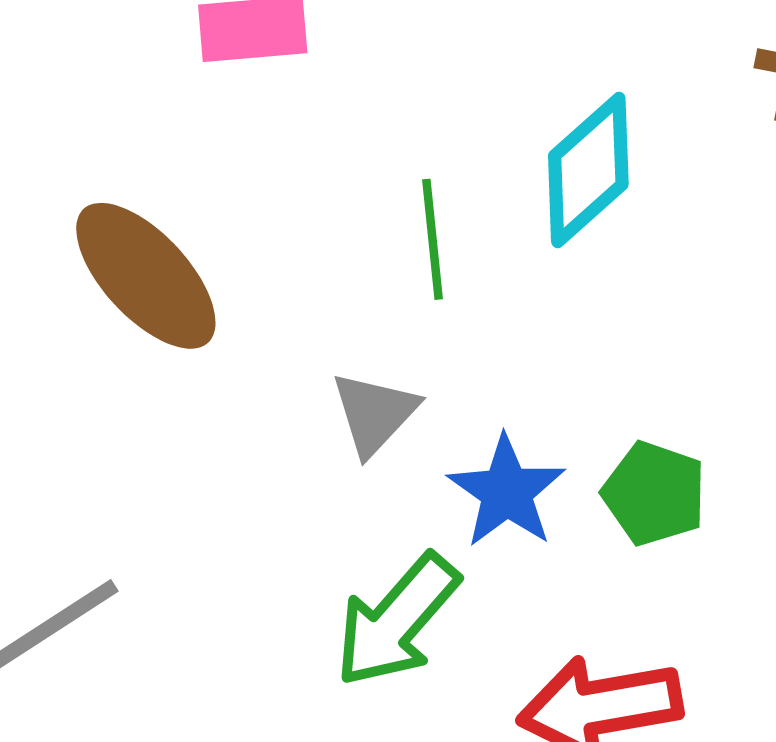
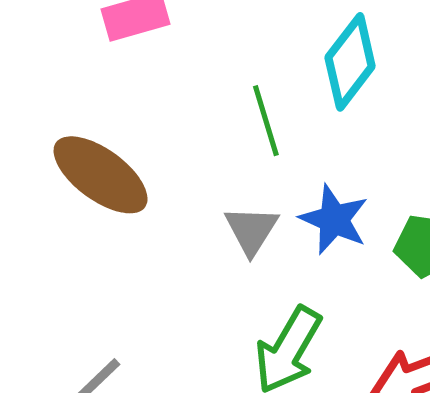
blue star: (507, 492) -> (334, 220), moved

